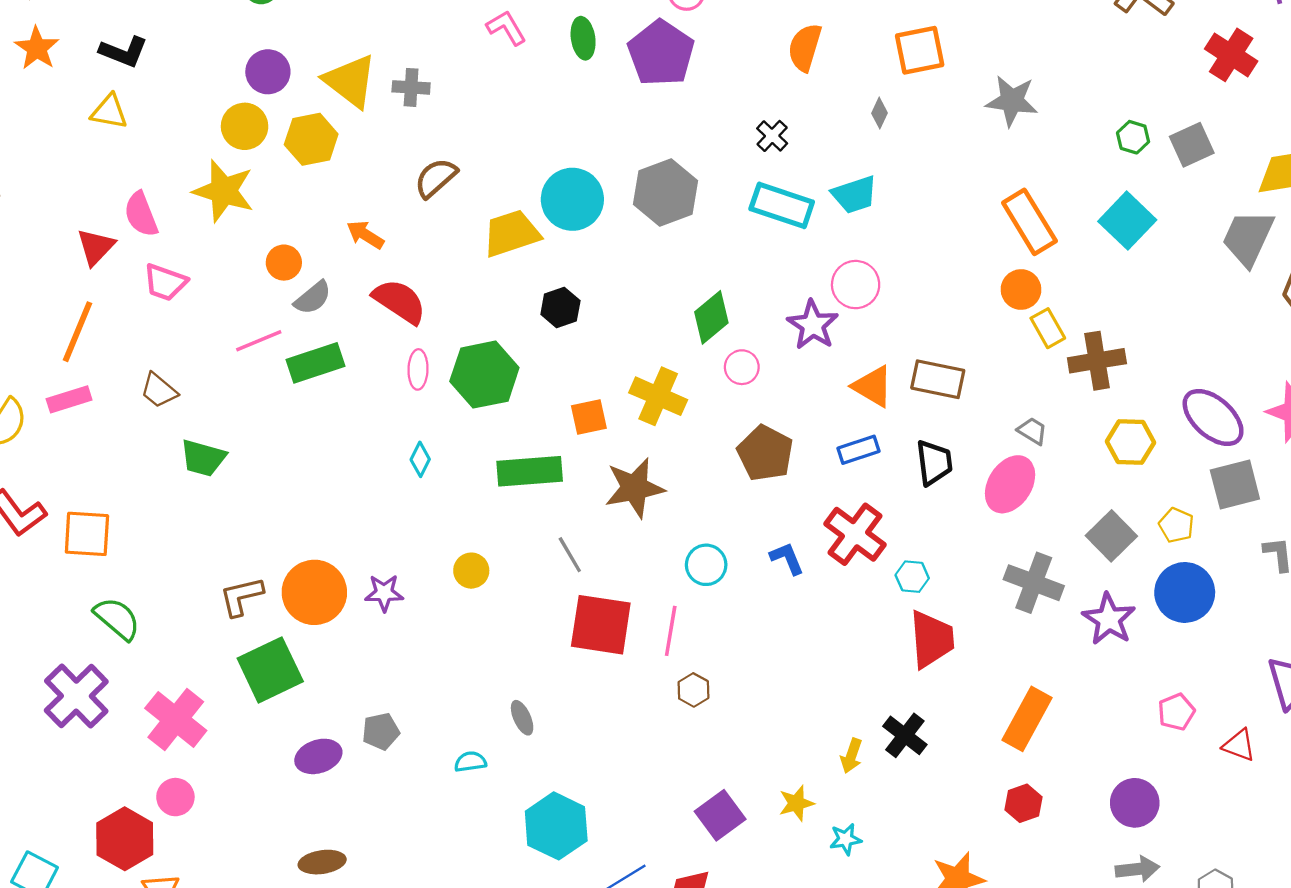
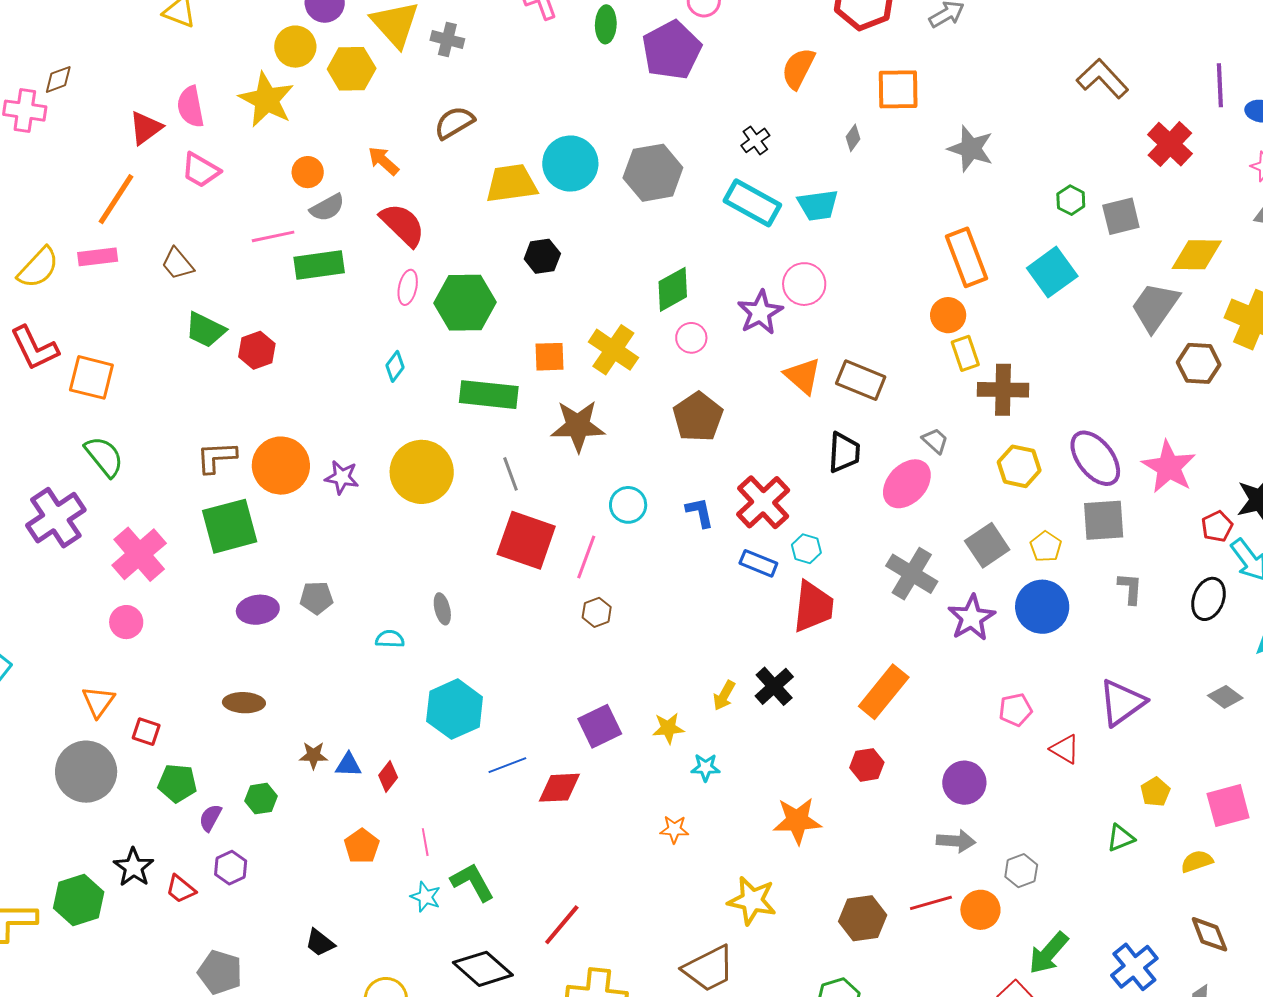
blue rectangle: (858, 450) -> (758, 563), moved, turned 30
yellow circle: (471, 571) -> (422, 472), size x2.0
red hexagon: (125, 839) -> (257, 350), moved, size x0.7

